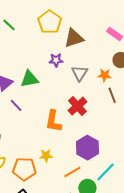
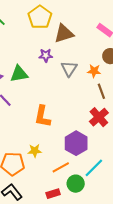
red cross: (77, 106) -> (99, 117), moved

